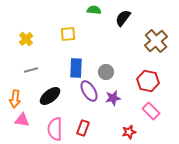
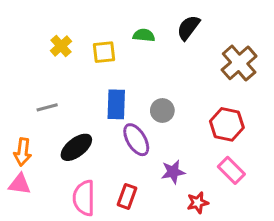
green semicircle: (94, 10) -> (144, 35), moved
yellow cross: (26, 39) -> (61, 46), moved
purple star: (113, 98) -> (173, 172), moved
pink triangle: (22, 120) -> (20, 184), moved

